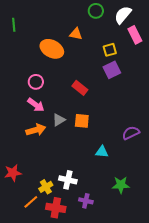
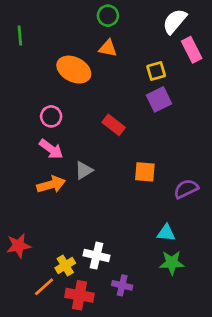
green circle: (96, 11) -> (108, 16), moved
orange square: (82, 121) -> (145, 172), moved
cyan triangle: (102, 152) -> (166, 233), moved

